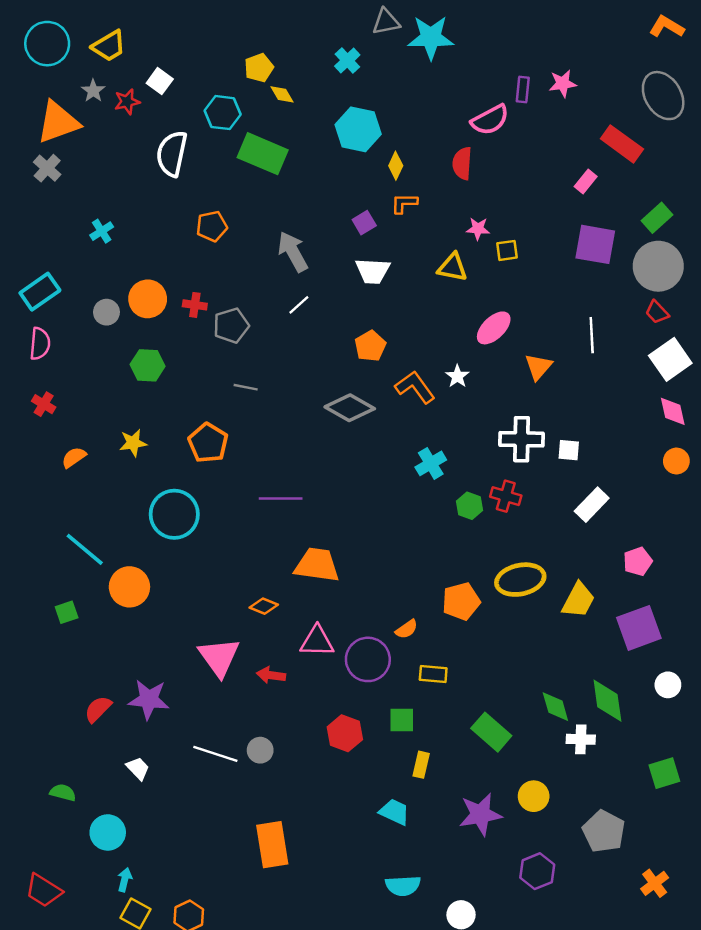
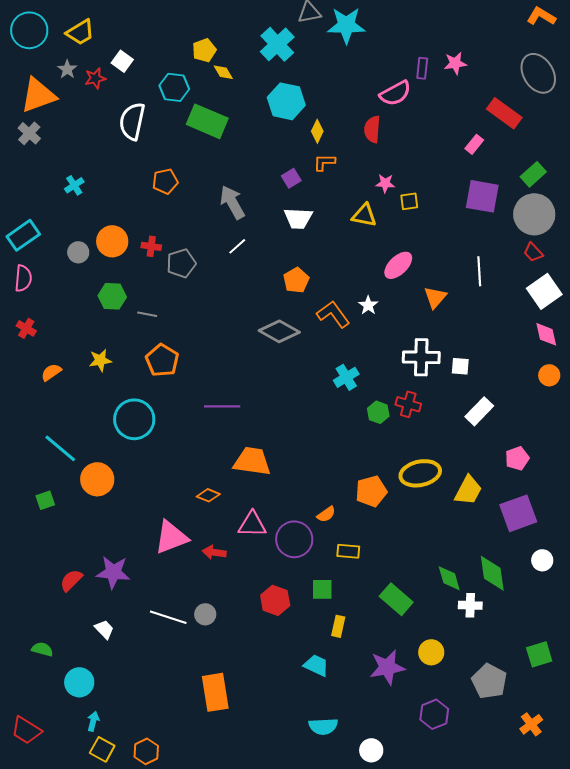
cyan cross: (347, 60) -> (277, 44), size x1.6
gray line: (246, 387) -> (147, 314), moved
pink triangle: (219, 657) -> (171, 537), turned 45
green square: (664, 773) -> (539, 654), moved

